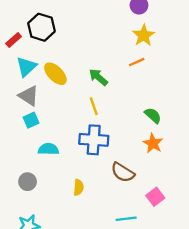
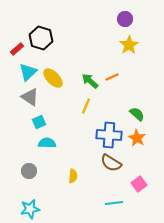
orange line: (137, 62) -> (112, 77), moved
yellow line: (94, 106) -> (86, 106), turned 42
cyan square: (31, 120) -> (39, 122), moved
blue cross: (94, 140) -> (109, 135), moved

